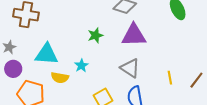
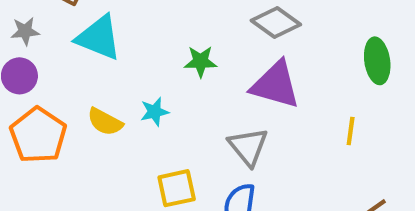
cyan triangle: (47, 54) -> (99, 38), moved
yellow line: (170, 78) -> (351, 131), moved

